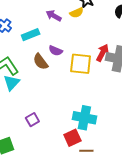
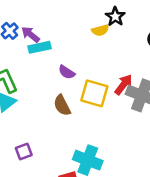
purple arrow: (54, 16) -> (30, 34), moved
brown semicircle: (41, 62) -> (62, 105), moved

